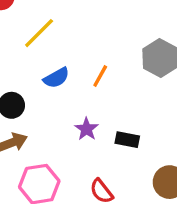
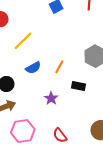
black rectangle: (127, 140) -> (79, 86), moved

